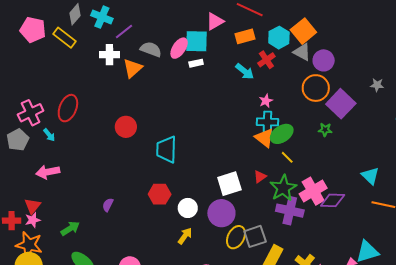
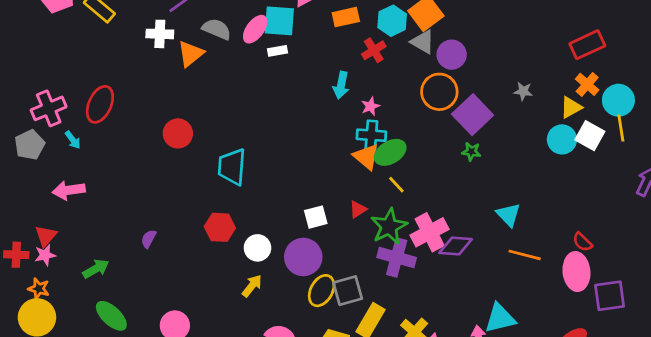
cyan arrow: (245, 71) -> (341, 85), moved, turned 60
green star: (325, 130) -> (471, 152), moved
white square: (229, 184) -> (316, 217), size x0.7
orange star: (29, 245) -> (39, 289), size x0.6

